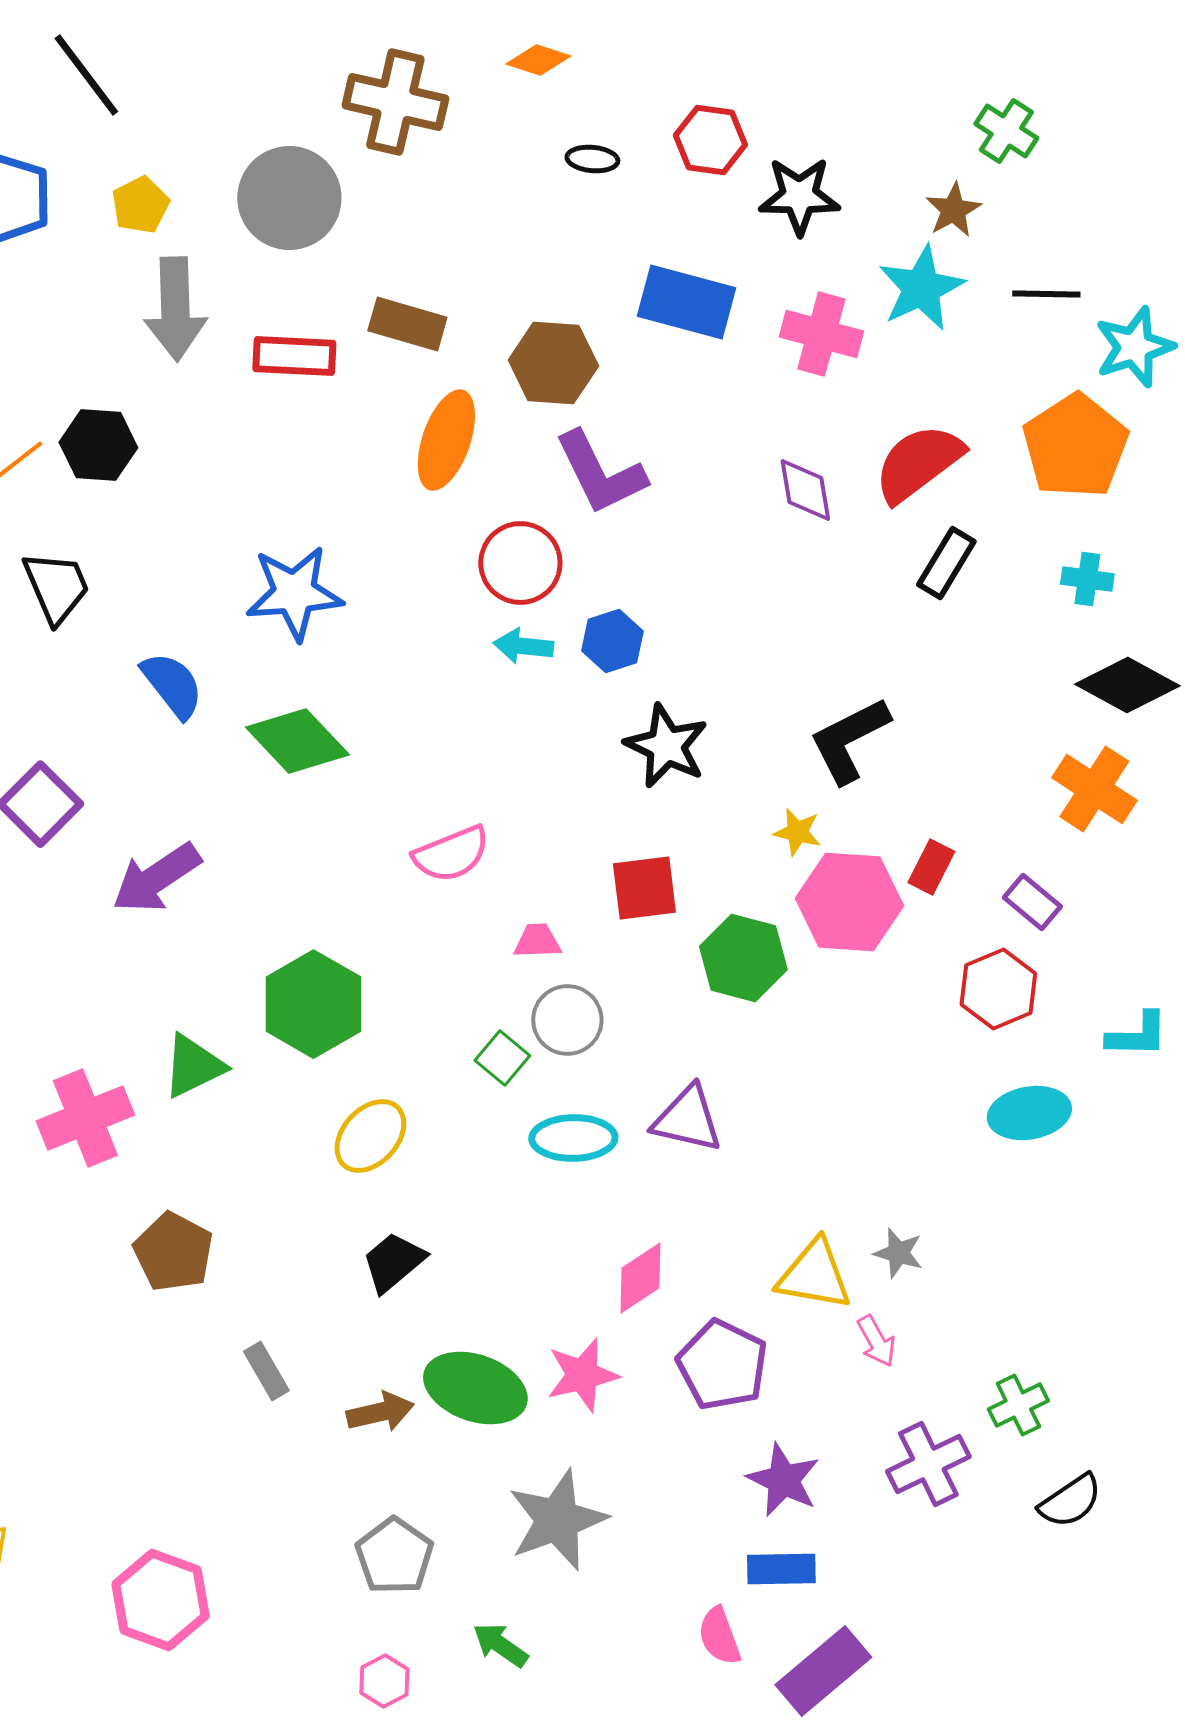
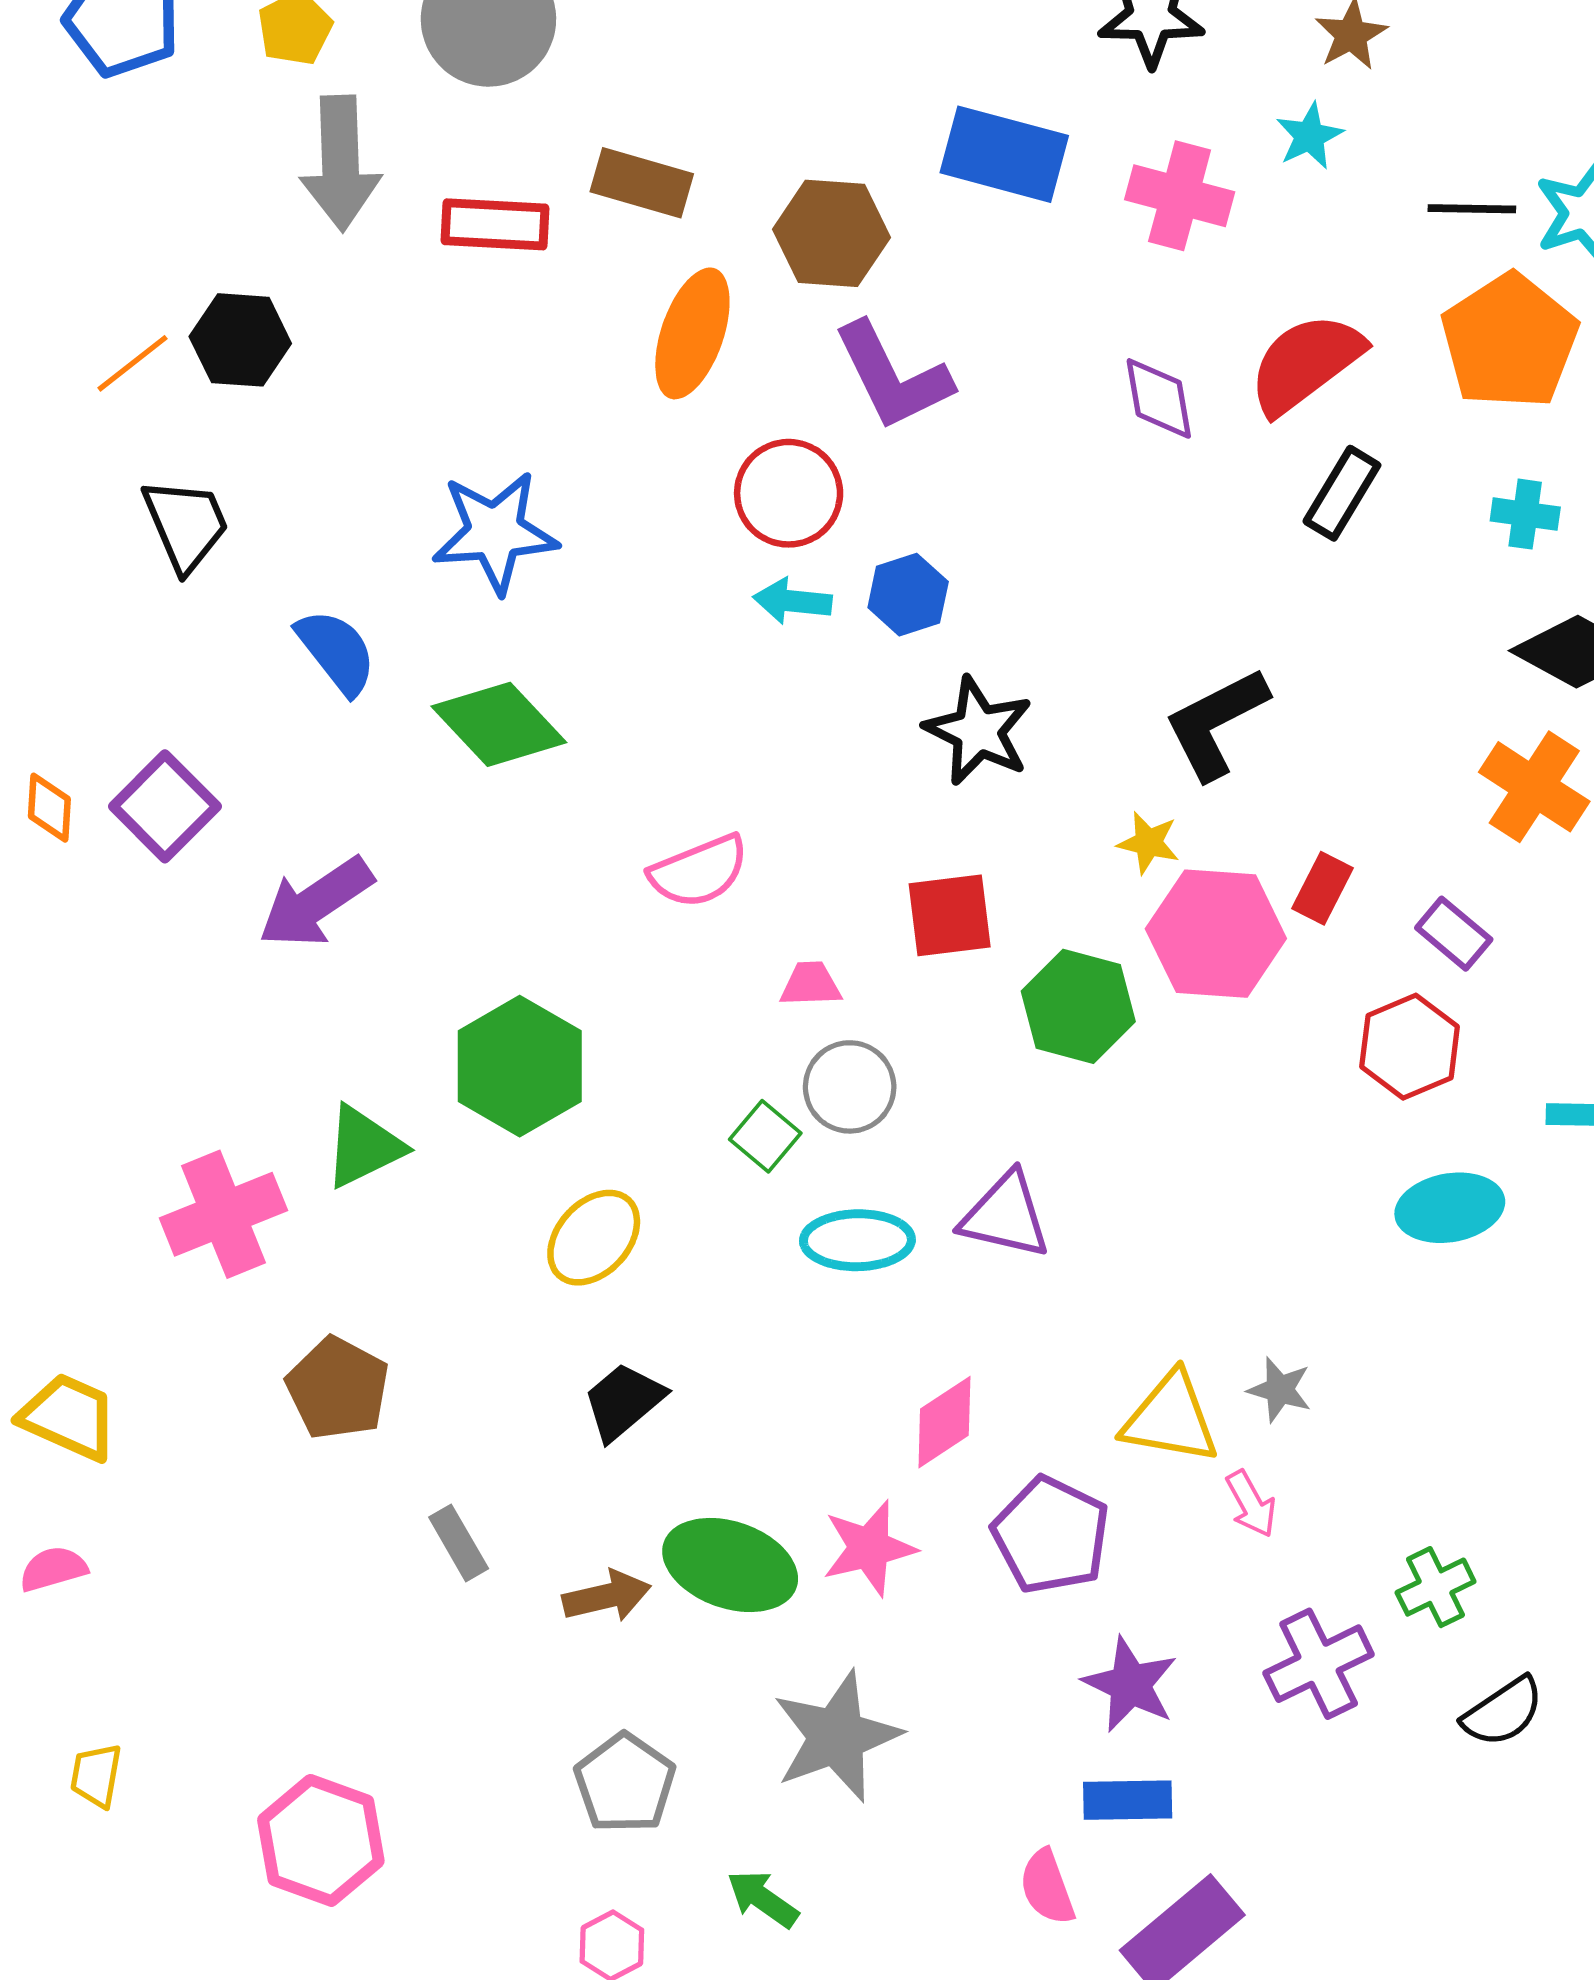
cyan star: (921, 288) -> (1309, 136), size x0.6
black line: (1046, 294) -> (1472, 209), moved

